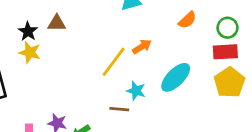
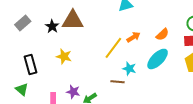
orange semicircle: (187, 20) -> (162, 34), moved
brown triangle: (57, 23) -> (73, 20), size x1.6
yellow star: (30, 52) -> (64, 56), moved

